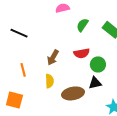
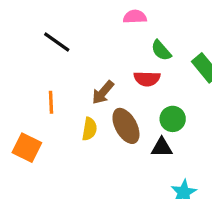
green semicircle: (82, 25) -> (161, 50), turned -88
red semicircle: (82, 53) -> (147, 79), moved
brown ellipse: (73, 93) -> (126, 126), moved, turned 60

